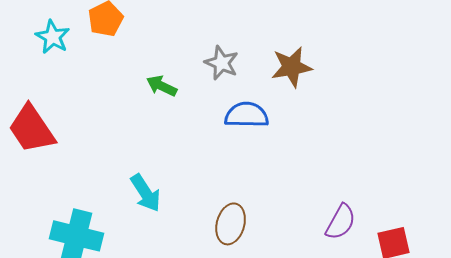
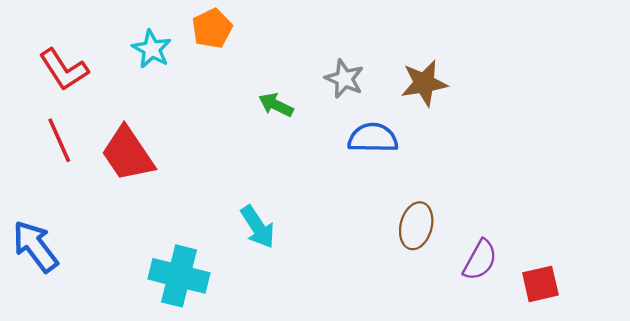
brown ellipse: (231, 224) -> (416, 226), moved

